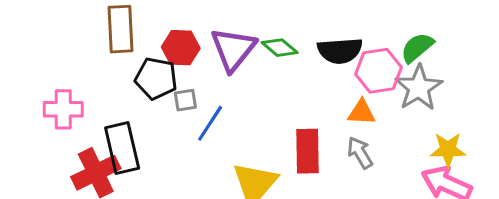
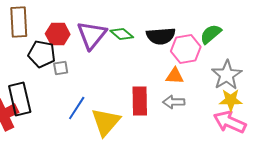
gray star: (419, 88) -> (227, 75), moved
blue line: (210, 123) -> (77, 108), moved
gray arrow: (360, 153) -> (174, 102), turned -60

